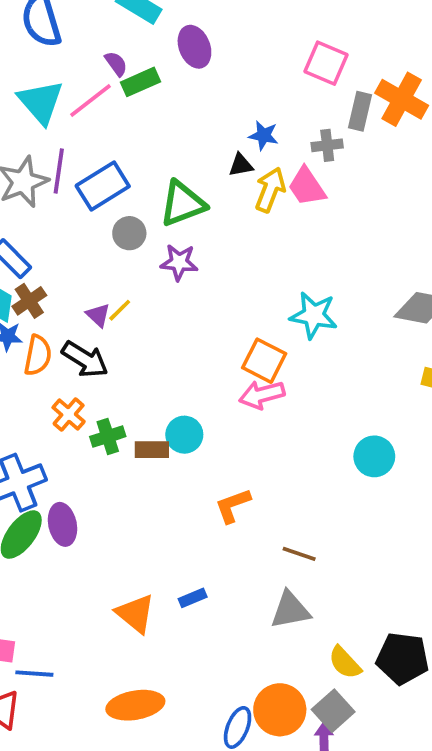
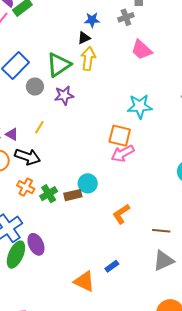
pink trapezoid: (307, 187) -> (142, 50), moved
yellow arrow: (270, 190) -> (88, 59), moved
purple triangle: (98, 315) -> (12, 134), moved

